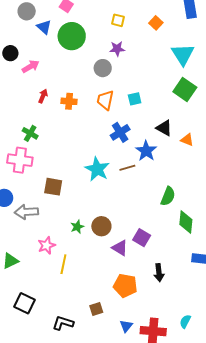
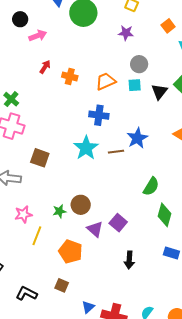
orange square: (156, 23) -> (168, 26), moved
gray circle: (103, 68) -> (139, 64), moved
orange trapezoid: (105, 100) -> (106, 81), turned 45
black triangle: (164, 128) -> (159, 92), moved, turned 30
blue cross: (120, 132) -> (99, 115), moved, turned 30
green cross: (30, 133) -> (11, 99), moved
green star: (77, 227) -> (59, 211), moved
orange pentagon: (125, 286) -> (70, 252), moved
brown square: (96, 309) -> (62, 285), turned 32

